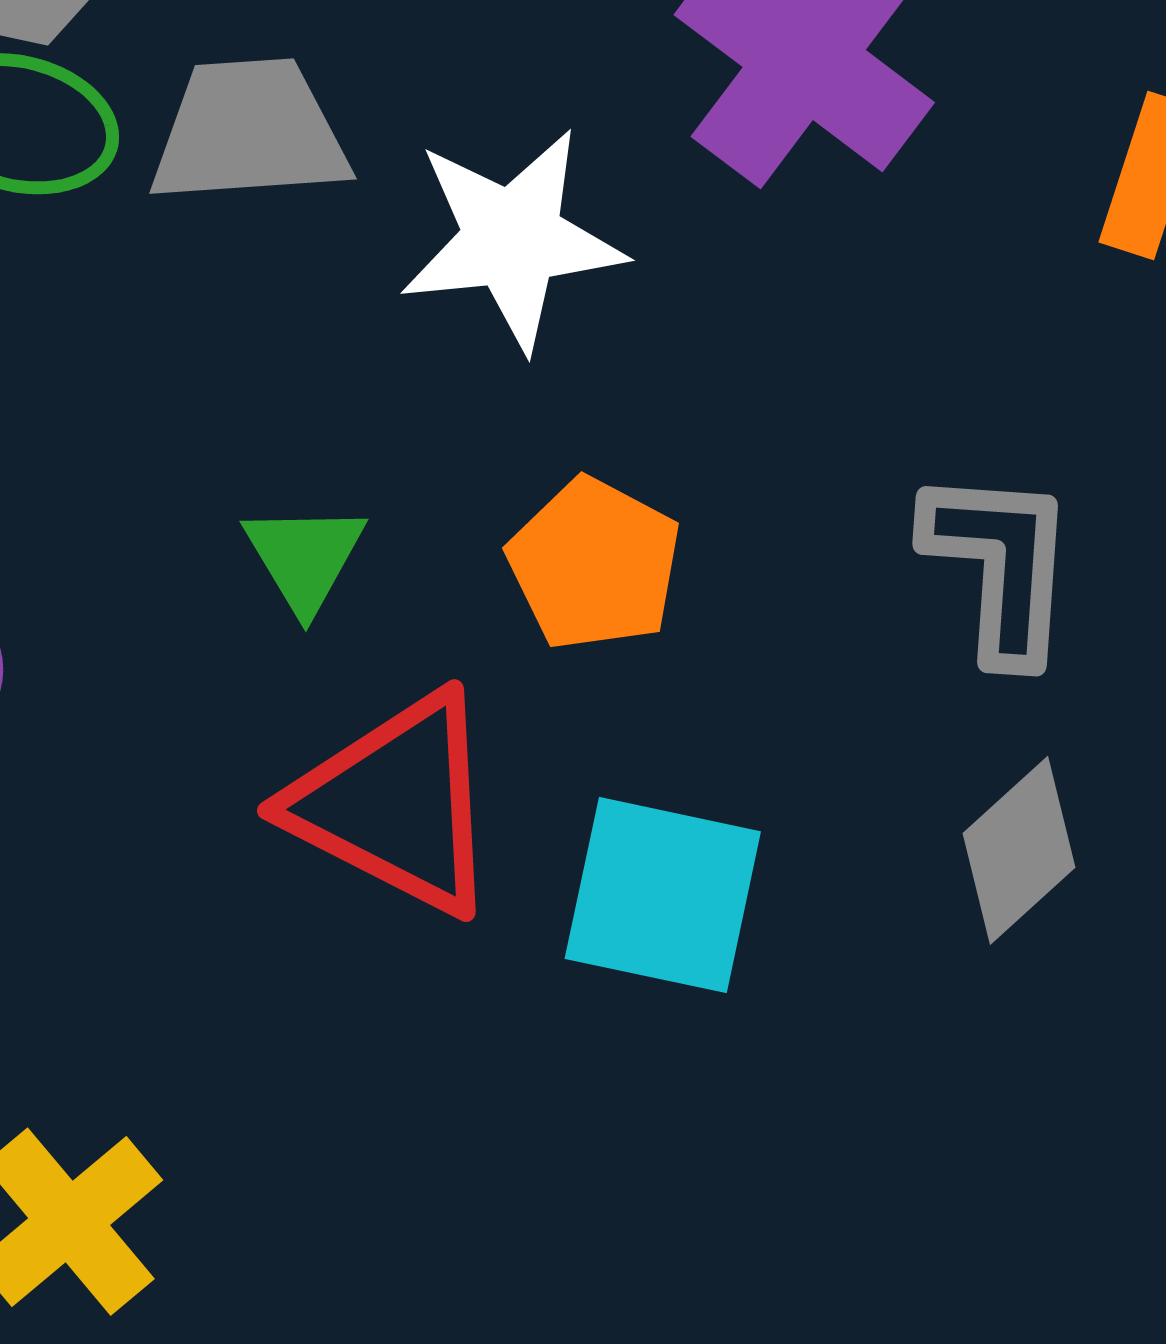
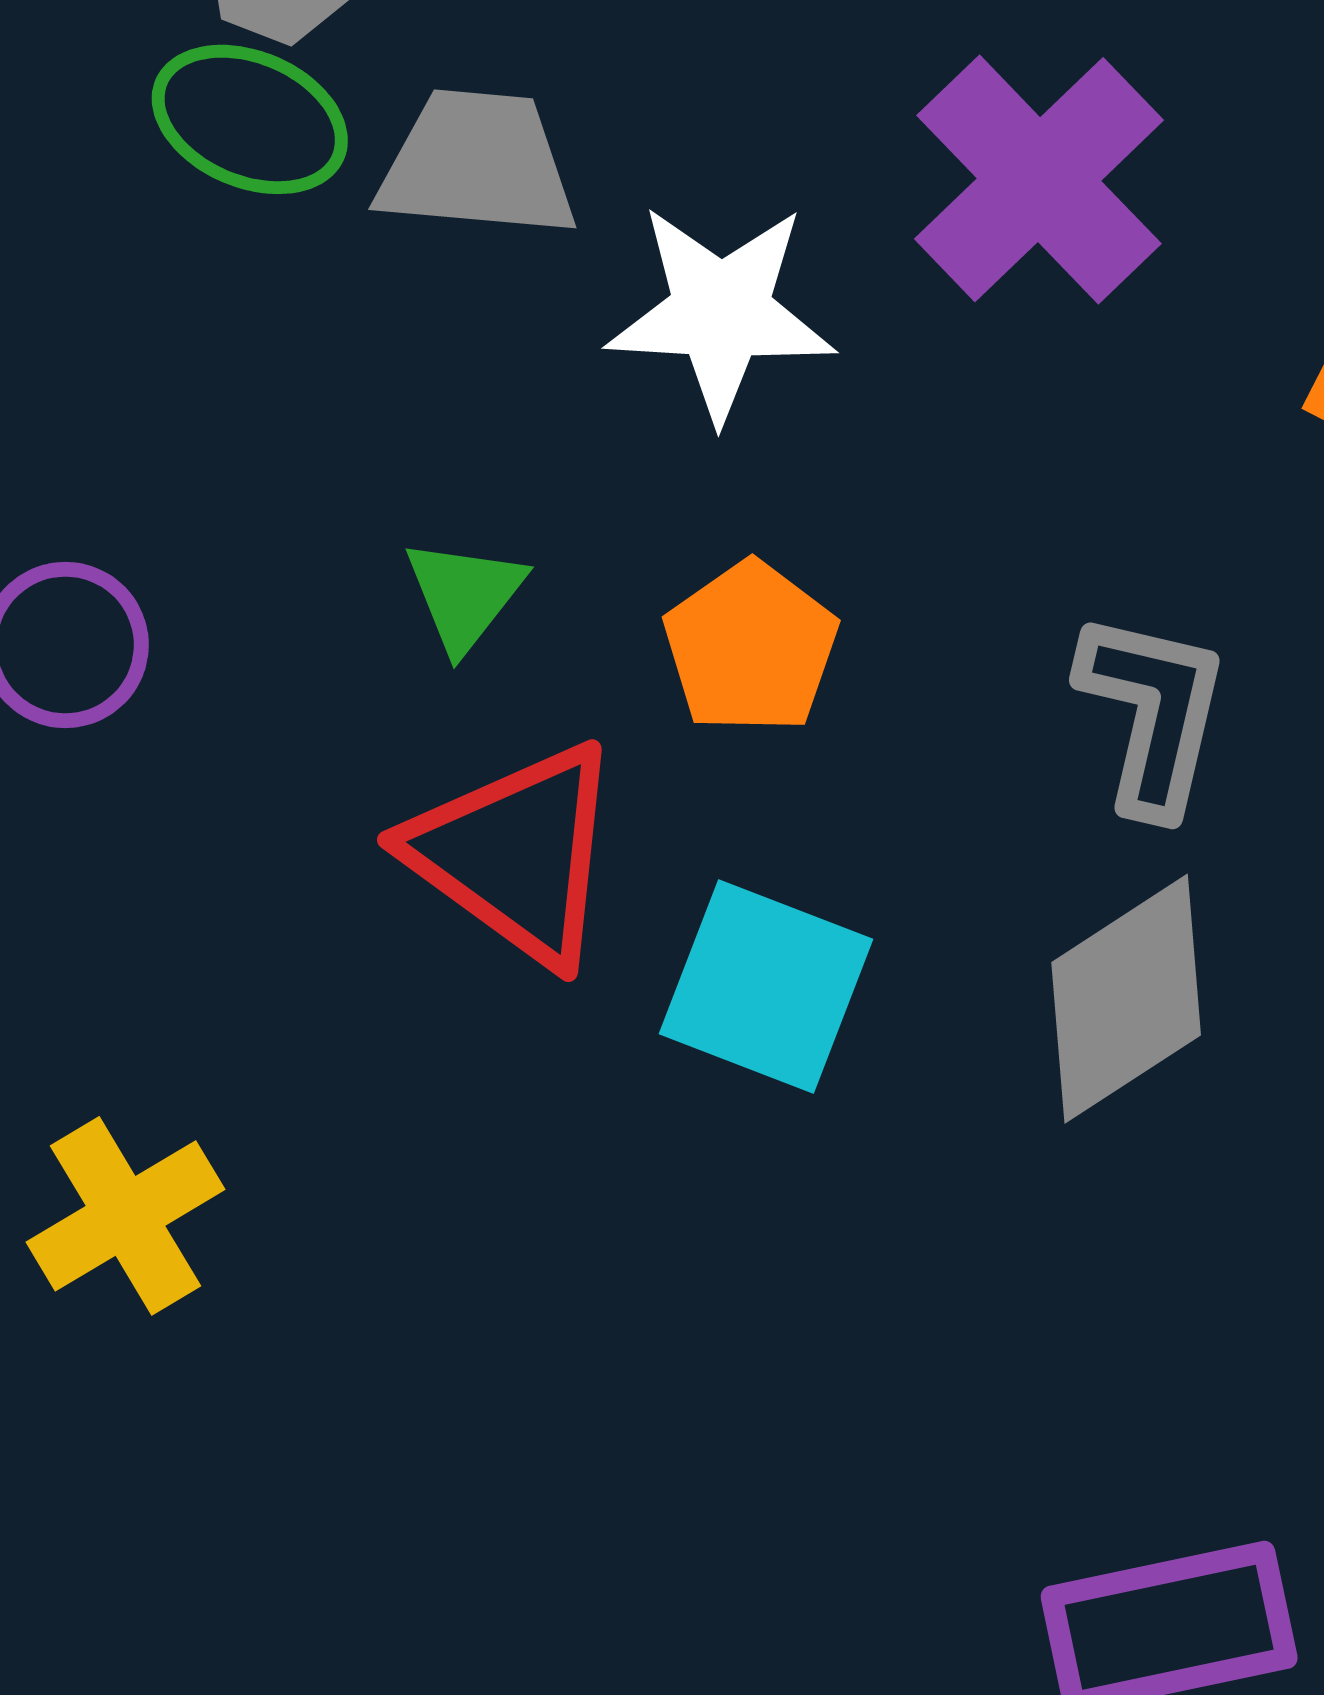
gray diamond: (1019, 850) -> (1126, 999), size x1.4

